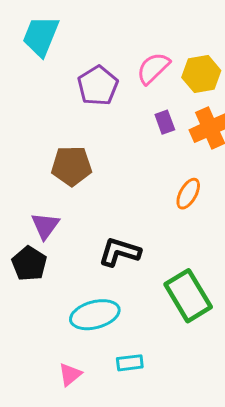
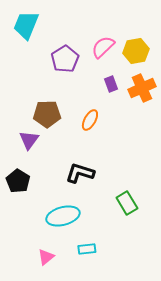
orange ellipse: (188, 194) -> (90, 120), moved
purple triangle: (45, 226) -> (29, 140), moved
green rectangle: (188, 296) -> (127, 203), size x0.7

